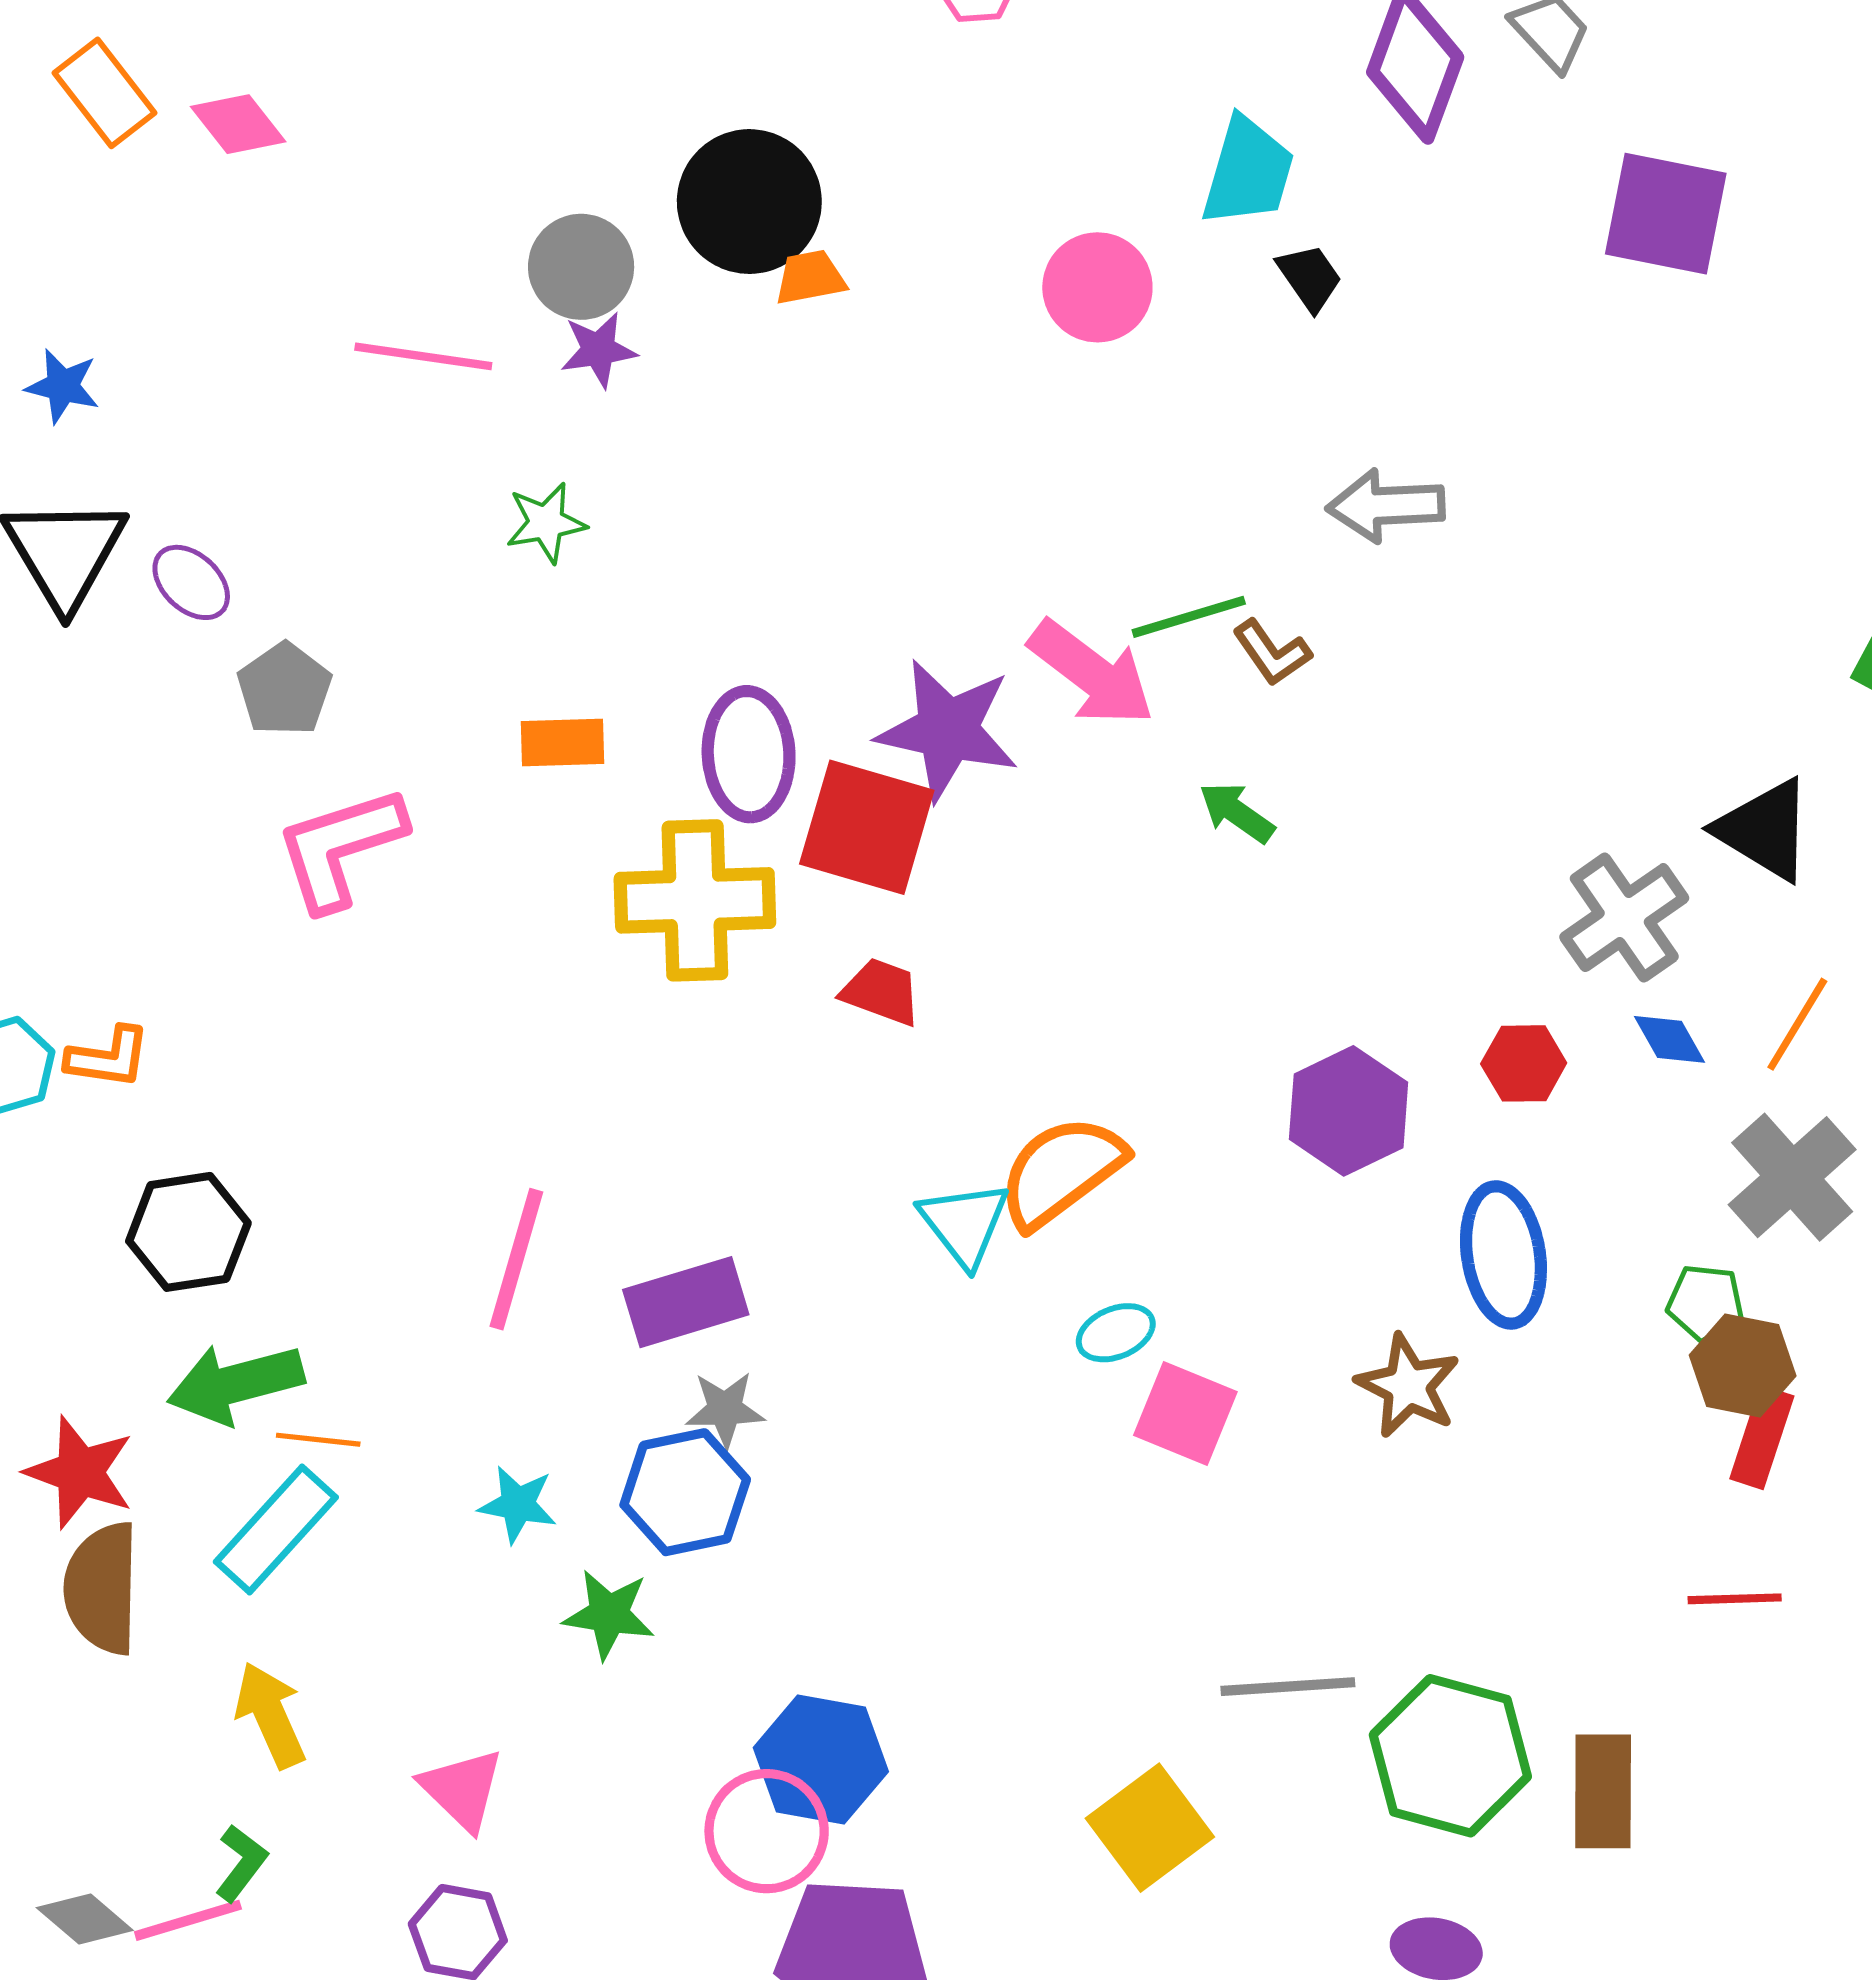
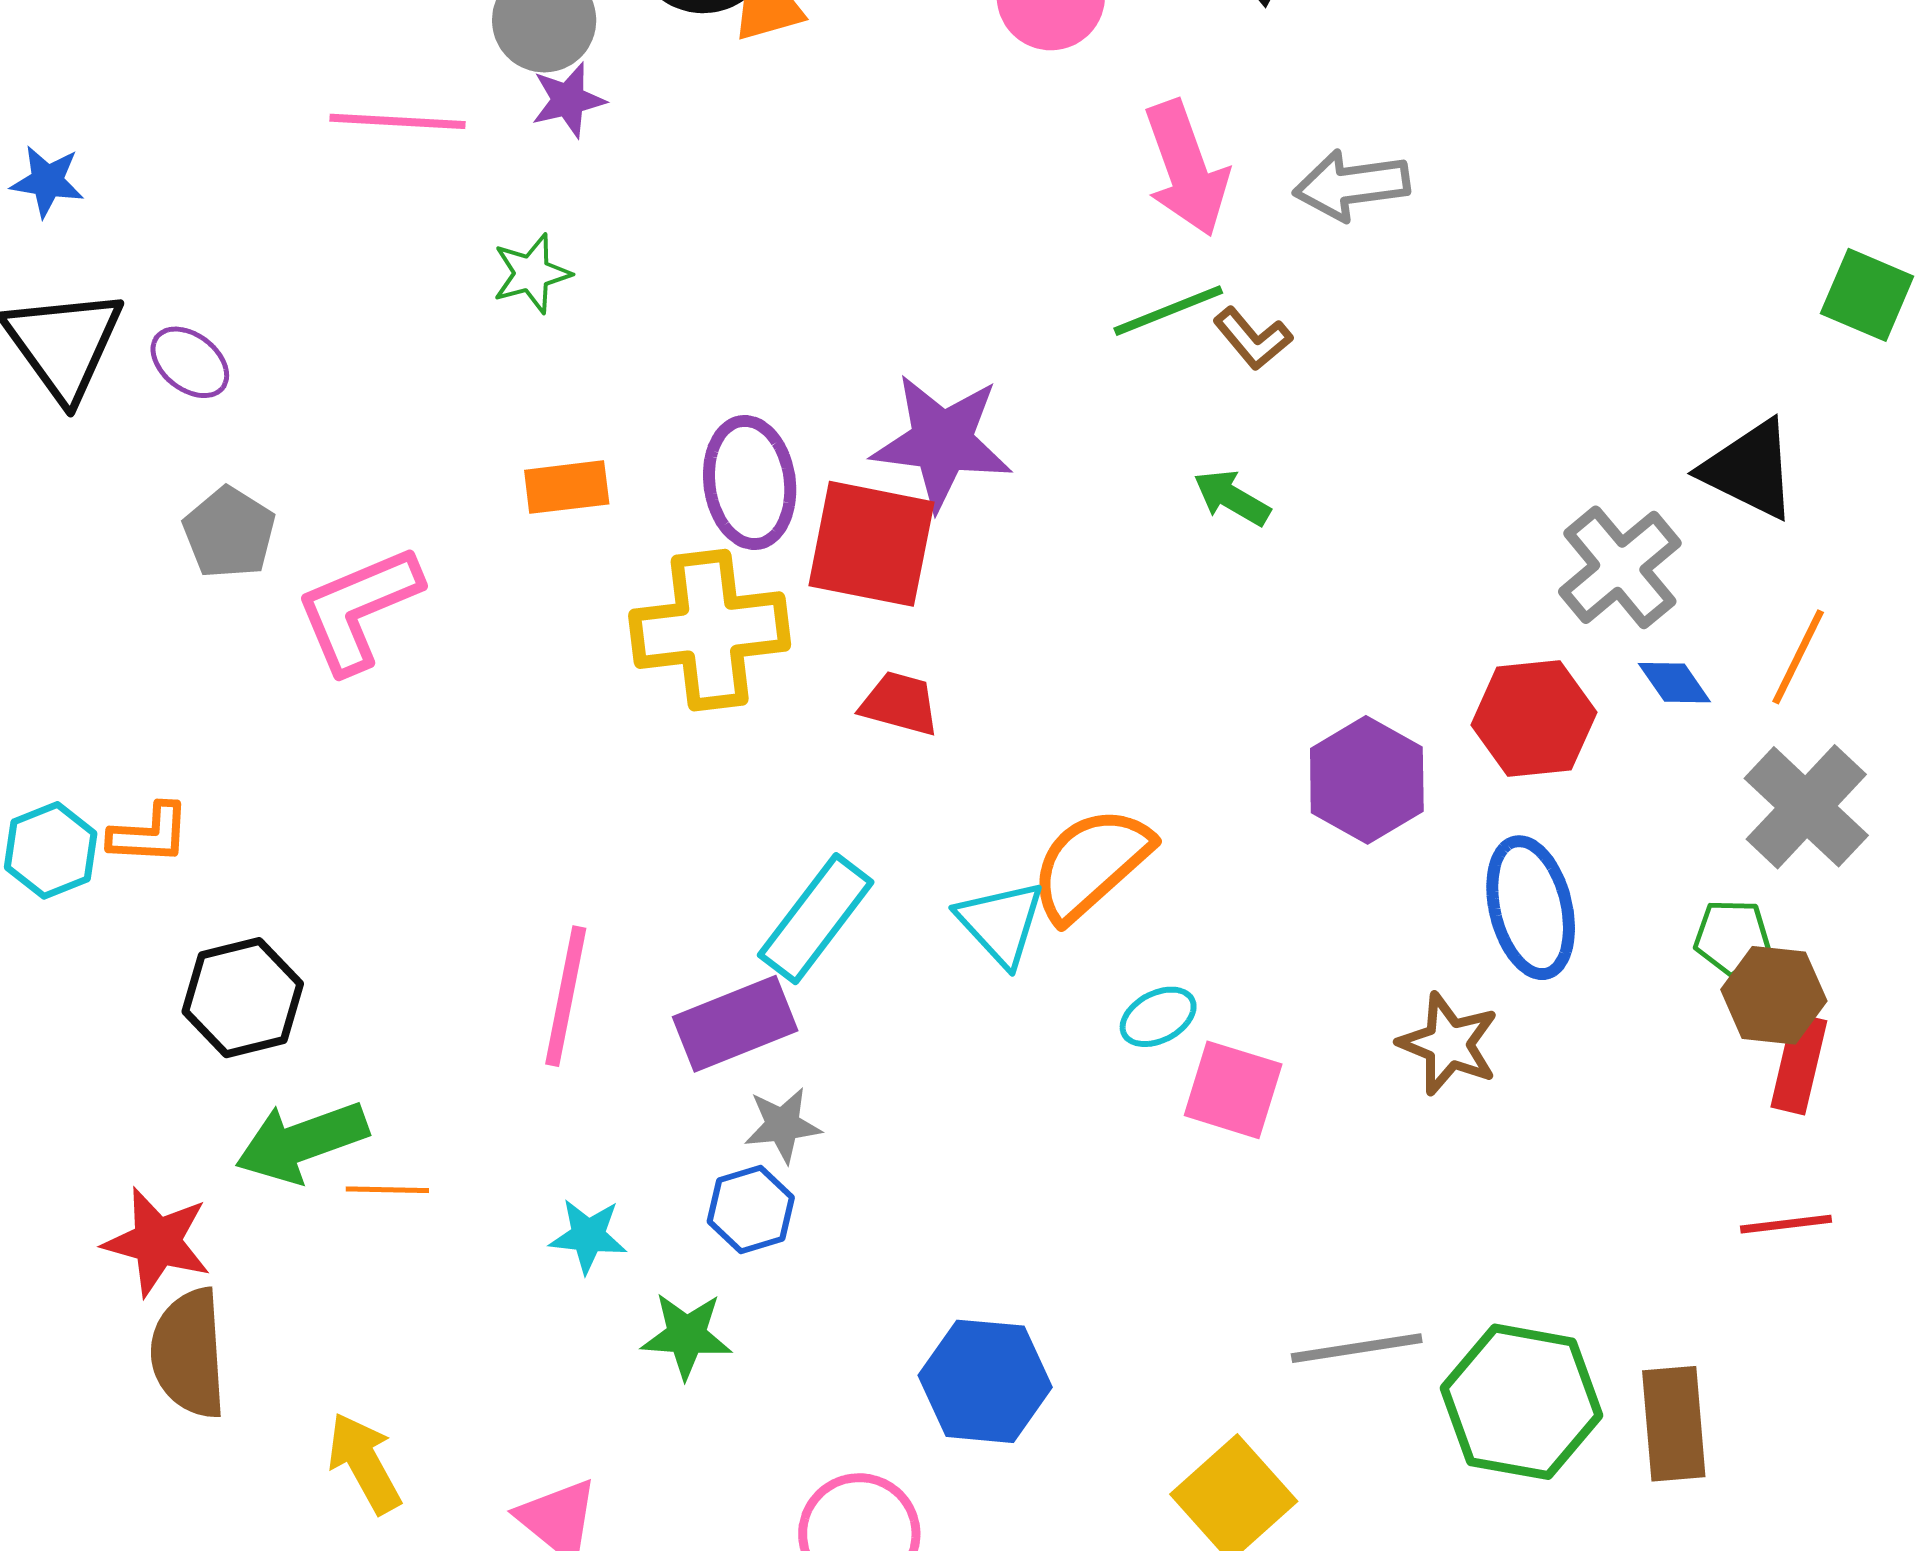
pink arrow: (1092, 673) -> (1186, 168), moved, turned 38
gray pentagon: (284, 689) -> (229, 533), moved
red hexagon: (1524, 1063) -> (1534, 719), size x1.5
blue hexagon: (685, 1492) -> (751, 1210), size x0.7
cyan rectangle: (276, 1530) -> (816, 919), moved
blue hexagon: (821, 1760) -> (985, 1381), moved

